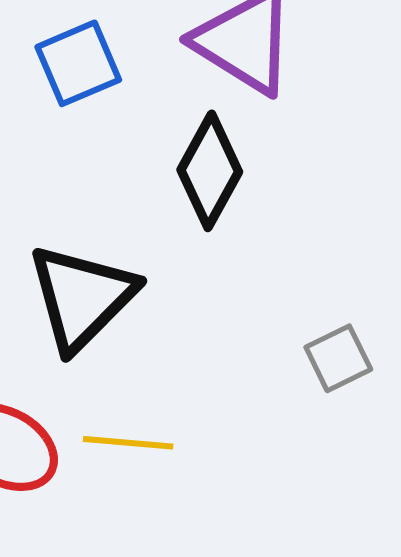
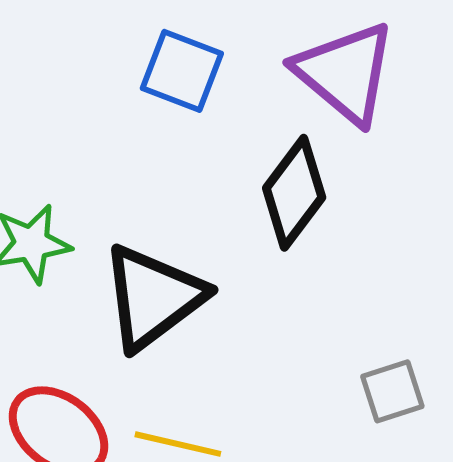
blue square: (78, 63) -> (182, 71), turned 36

